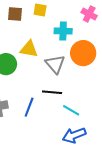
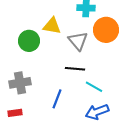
blue line: (29, 107) -> (57, 99), moved

